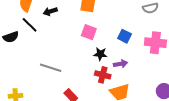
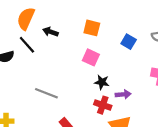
black arrow: (50, 11) -> (50, 32), turned 32
blue square: (124, 36) -> (129, 42), moved

